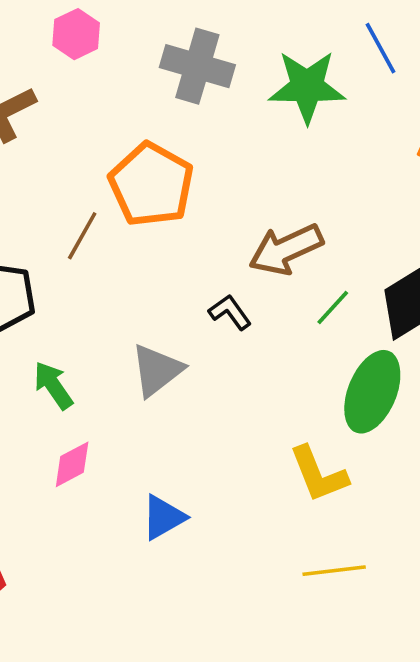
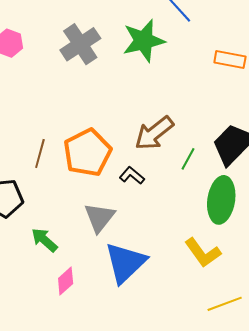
gray cross: (197, 66) -> (80, 44), turned -36
orange pentagon: (151, 184) -> (87, 153), moved, turned 30
blue triangle: (163, 517) -> (125, 263), moved, size x1.6

